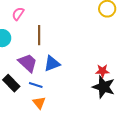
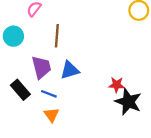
purple trapezoid: (28, 63) -> (41, 67), turned 30
red star: (102, 71) -> (117, 85), moved

